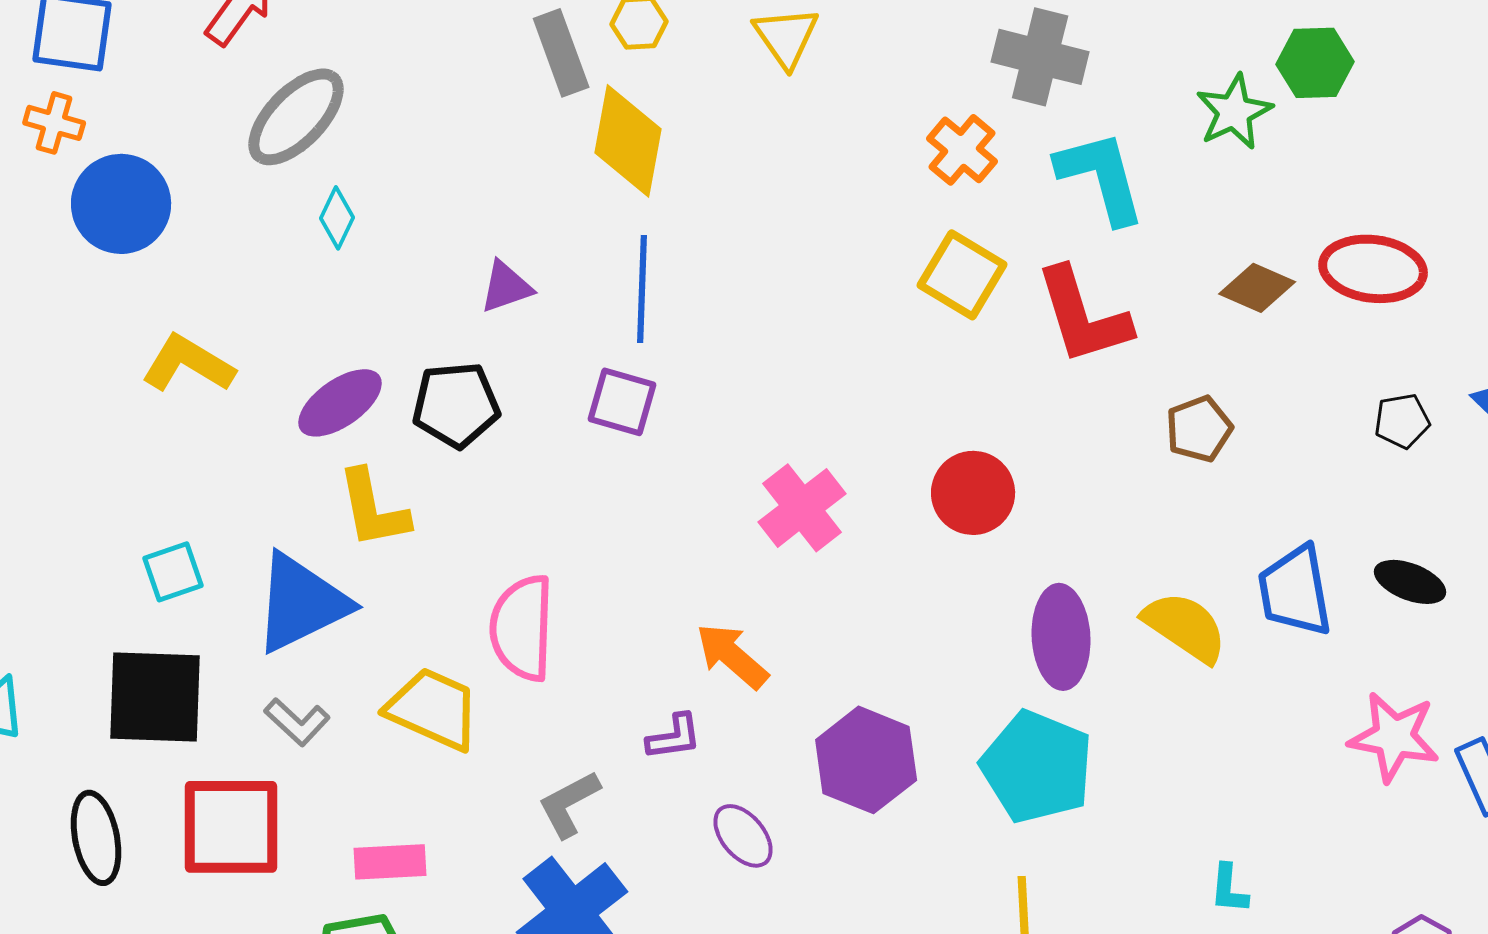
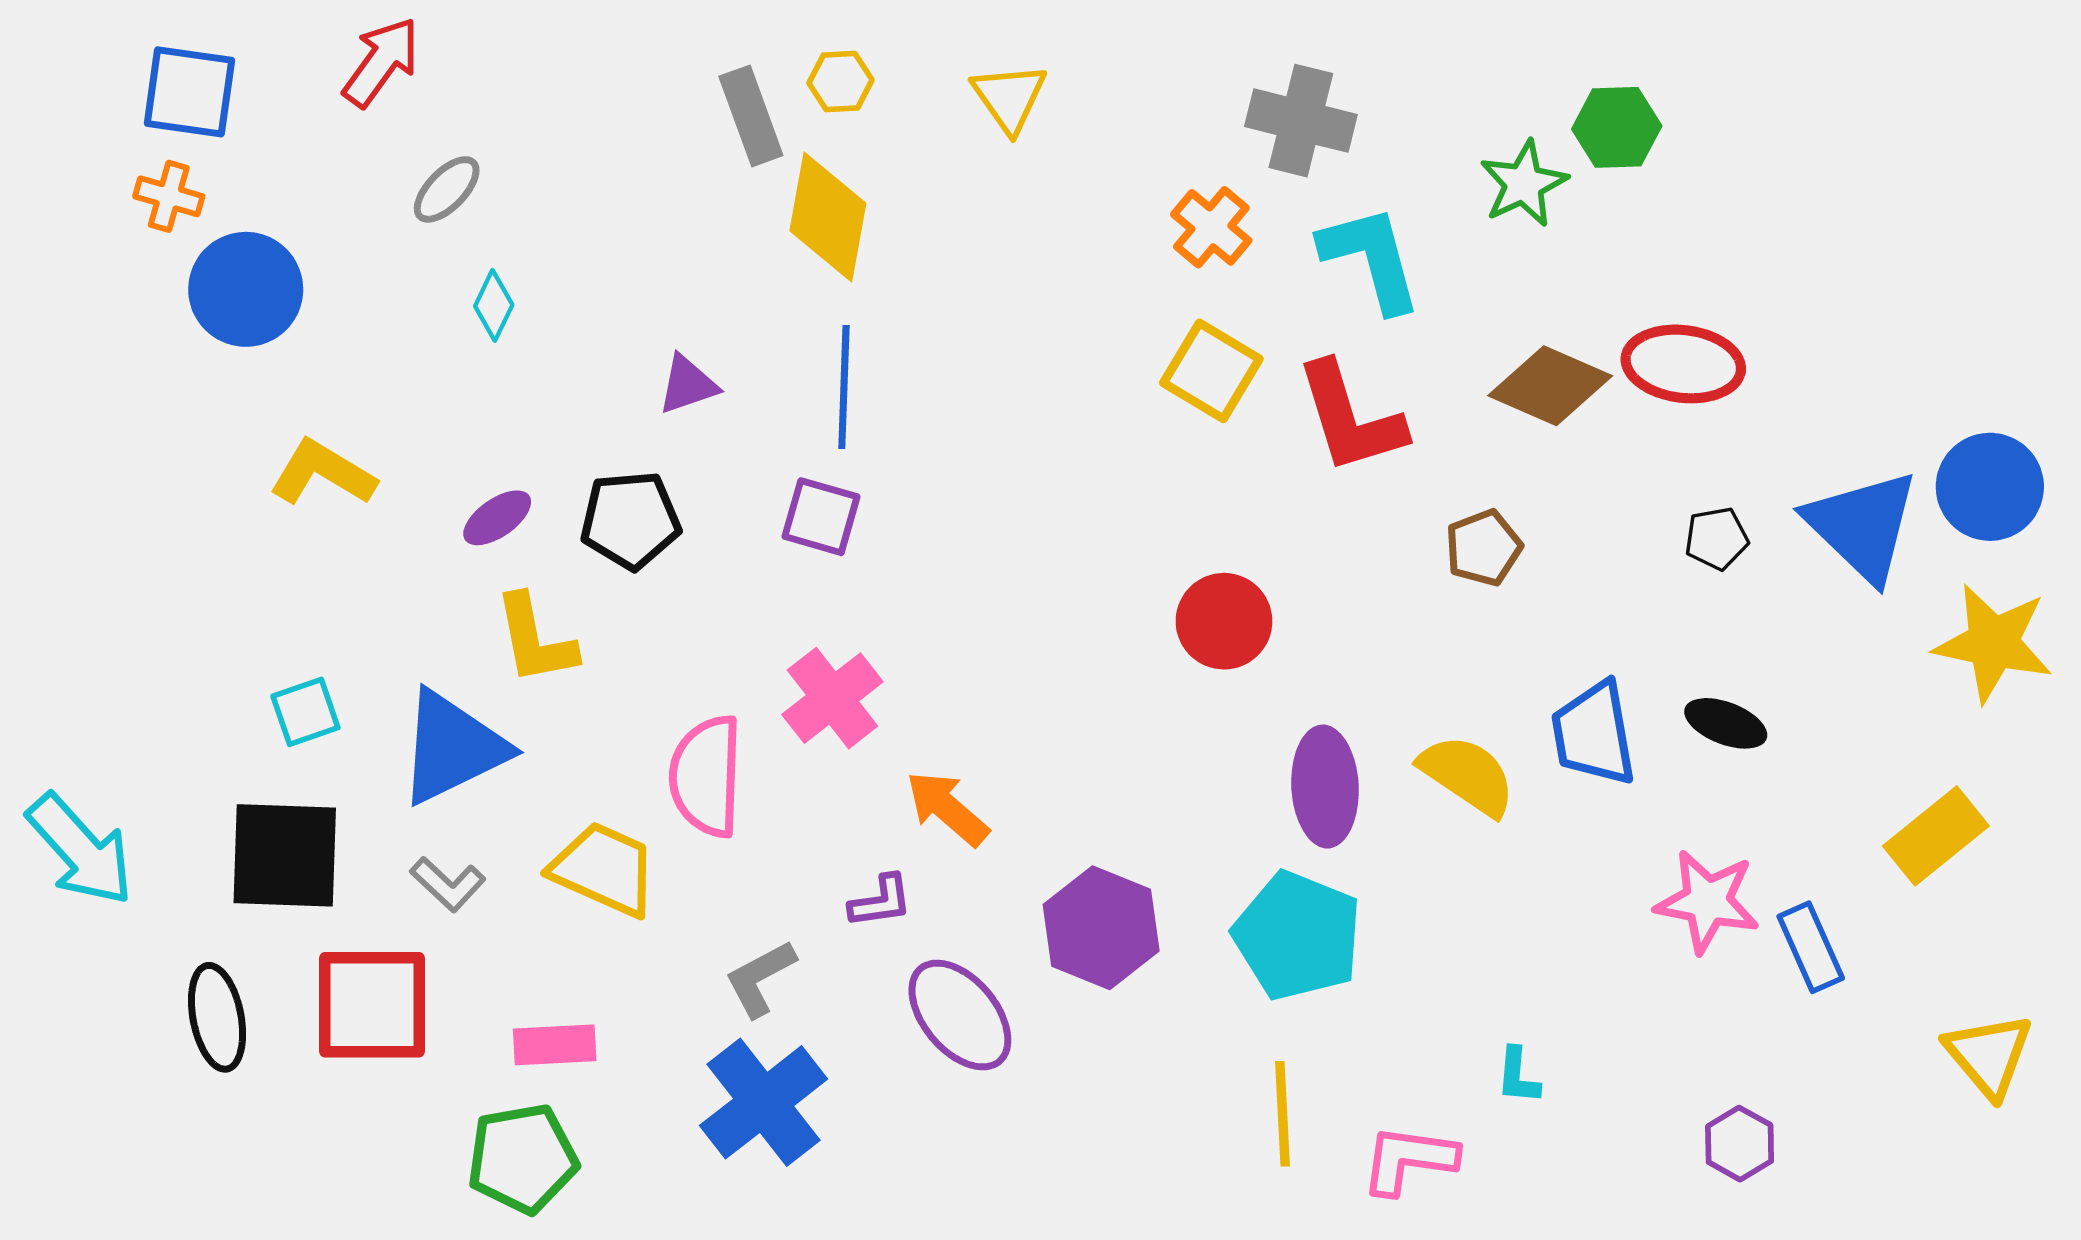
gray ellipse: (296, 117) -> (447, 189), size x0.6
brown diamond: (1257, 288) -> (1550, 386), size x1.4
purple ellipse: (340, 403) -> (497, 518), size x0.7
pink cross: (802, 508) -> (832, 698), moved
purple ellipse: (743, 836) -> (960, 1015), size x1.5

